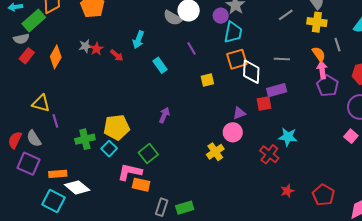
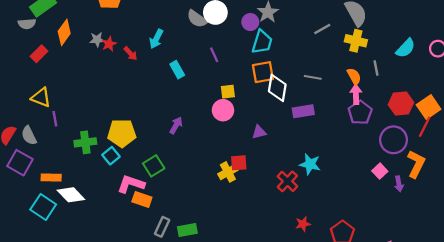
red rectangle: (27, 56) -> (39, 54), moved
orange diamond: (56, 57) -> (64, 32), moved
red square: (264, 103) -> (239, 163), moved
pink circle: (233, 132) -> (223, 110), moved

